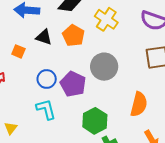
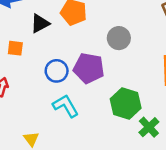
black triangle: (44, 37) -> (40, 24), turned -30
gray circle: (104, 67) -> (119, 38), size x0.7

